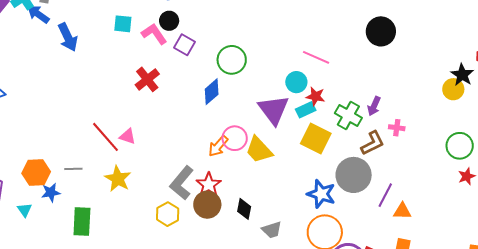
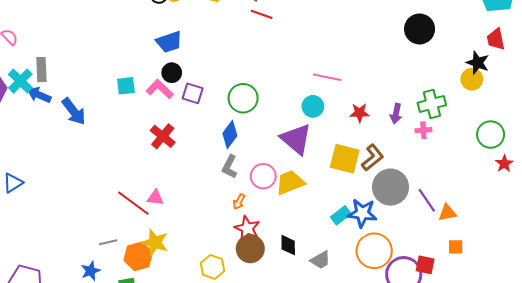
black circle: (381, 31) -> (420, 29), moved
red star: (316, 96) -> (360, 113), moved
cyan rectangle: (306, 110) -> (341, 215), moved
green cross: (348, 116) -> (432, 104), moved, turned -32
brown L-shape: (373, 143) -> (373, 158), moved
orange arrow: (218, 146) -> (239, 202), moved, size x0.7
yellow trapezoid: (259, 150) -> (290, 183), turned 124
orange hexagon: (36, 172) -> (138, 256), moved
gray L-shape: (182, 183) -> (230, 167), moved, size x0.7
purple line: (385, 195) -> (427, 200), turned -50

